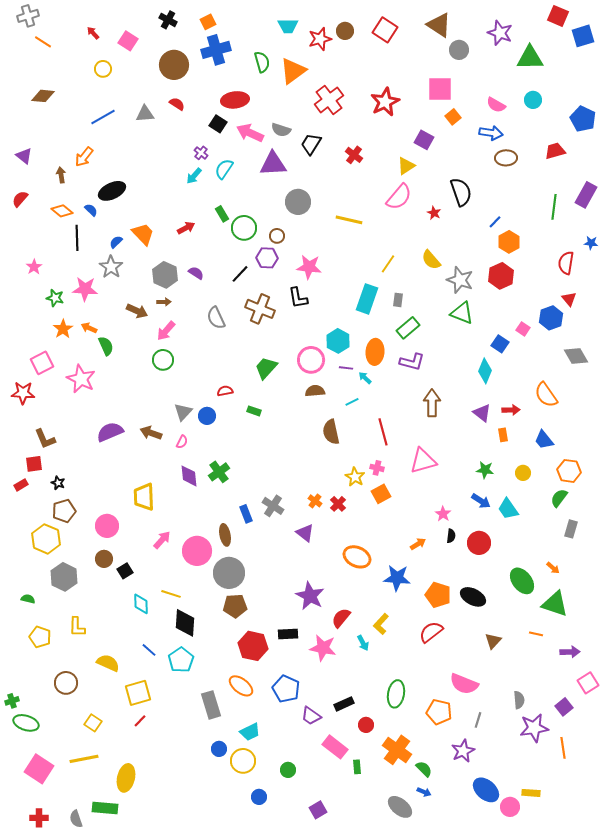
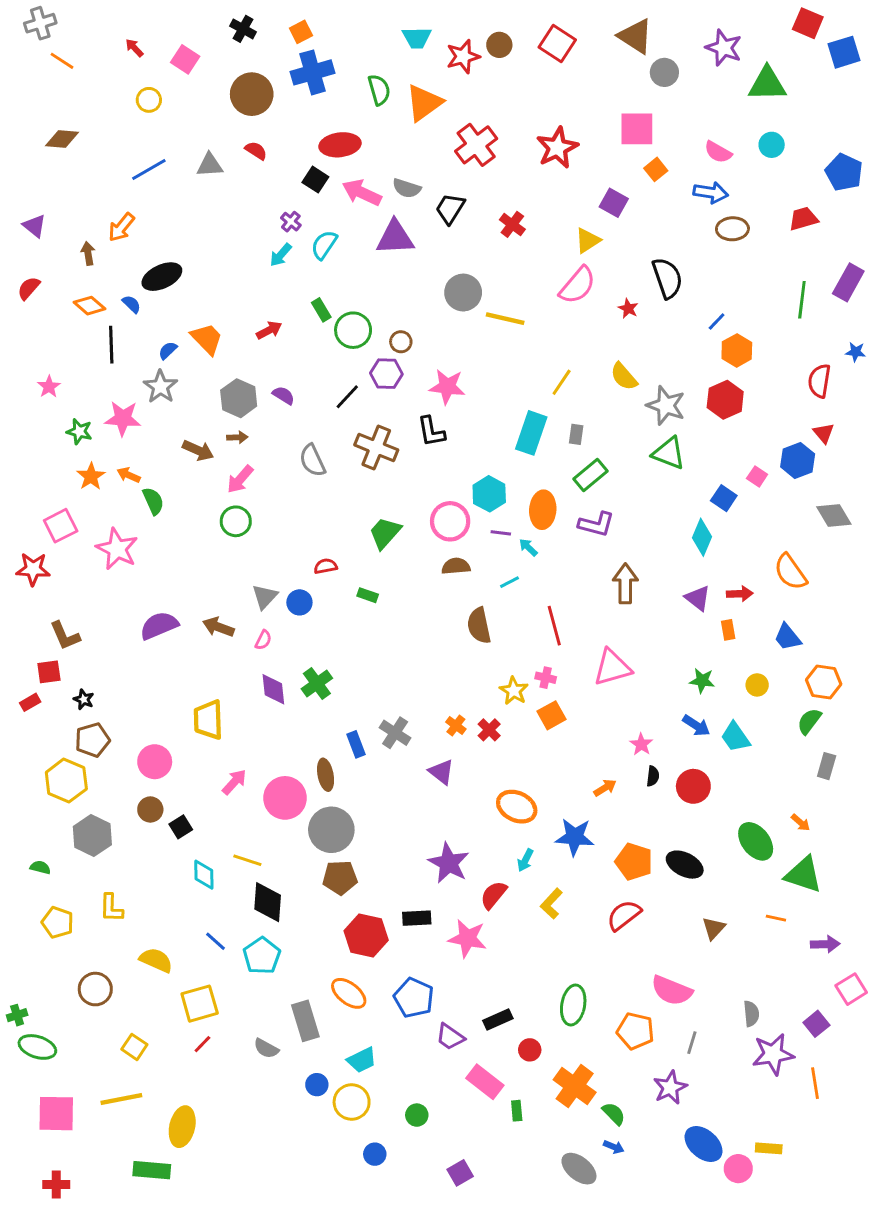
gray circle: (298, 202) -> (463, 293), moved
cyan arrow: (363, 643) -> (525, 860), moved, turned 56
pink square: (39, 769) -> (56, 1114), turned -32
gray semicircle: (76, 819) -> (266, 1048), moved, turned -42

